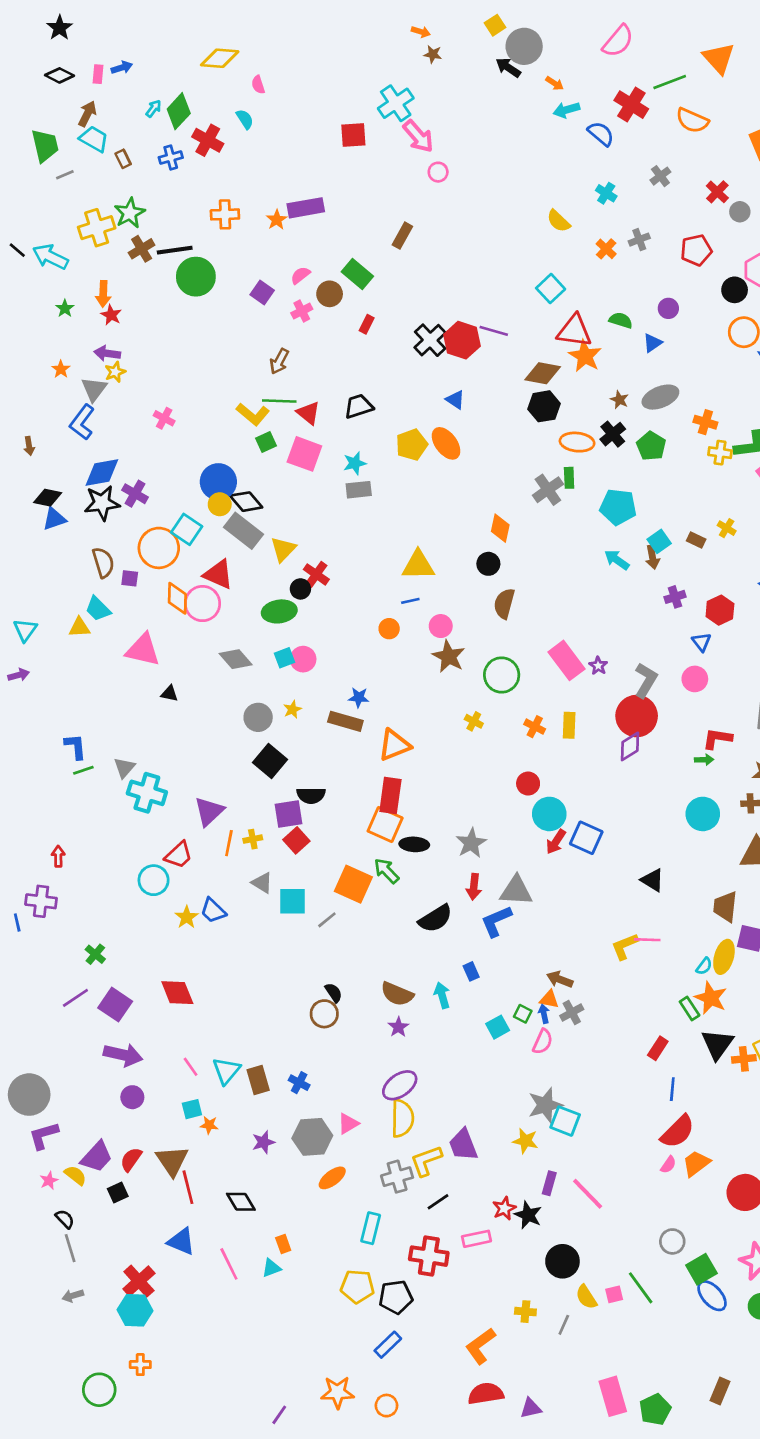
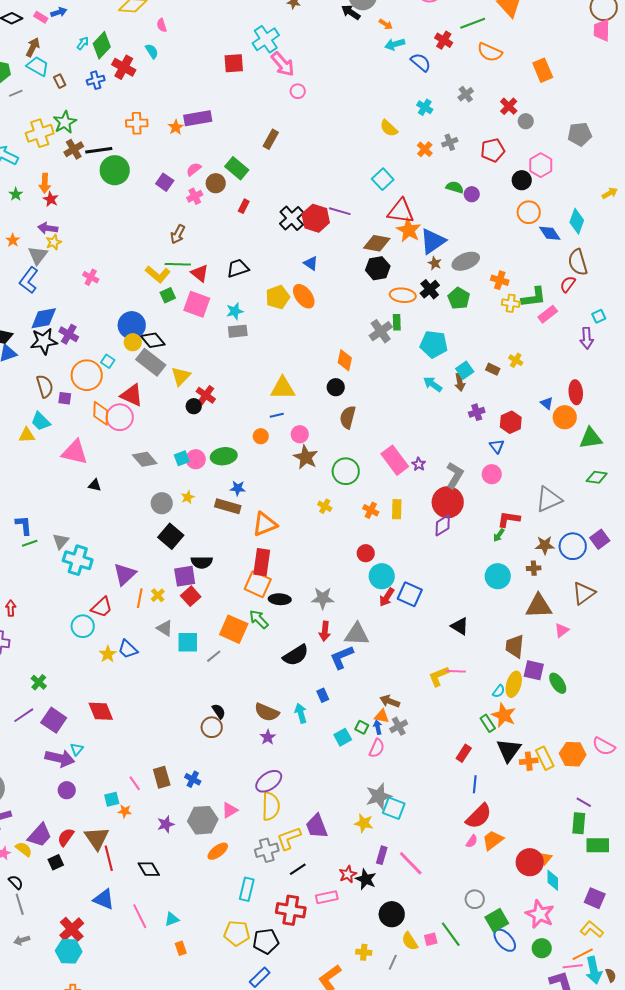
pink rectangle: (98, 74) -> (41, 17), turned -64
red cross: (631, 105) -> (444, 40), size x0.7
green semicircle: (621, 320) -> (455, 187), moved
blue triangle: (652, 343) -> (433, 241), moved, size x1.8
cyan square: (187, 529) -> (108, 361), size x0.6
green ellipse: (279, 611) -> (224, 456), moved
green arrow: (704, 760) -> (499, 535), turned 128
yellow cross: (253, 839) -> (158, 595), turned -32
gray star: (471, 843) -> (323, 598), turned 30
pink line: (191, 1067) -> (135, 783), moved
cyan triangle: (226, 1071) -> (77, 749), moved, size x0.6
orange rectangle: (283, 1244) -> (181, 948), moved

